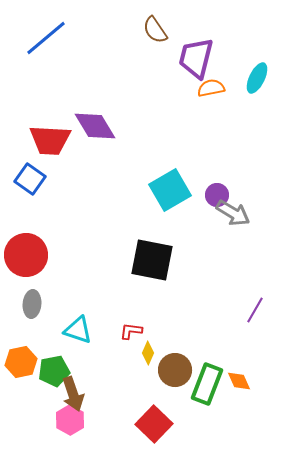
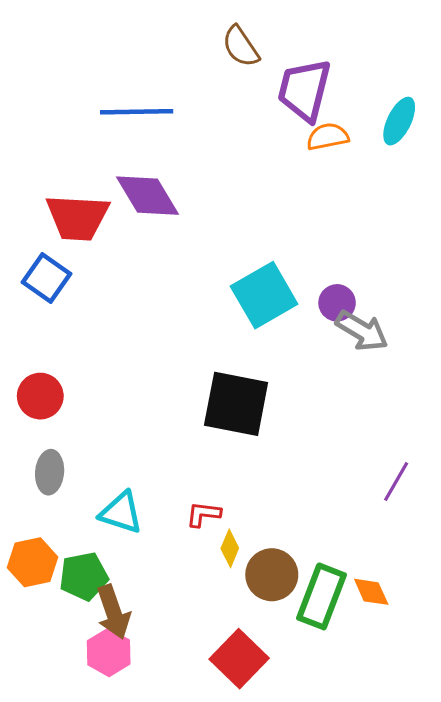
blue line: (46, 38) -> (137, 112), moved, turned 39
red circle: (26, 255) -> (40, 396), size x0.7

